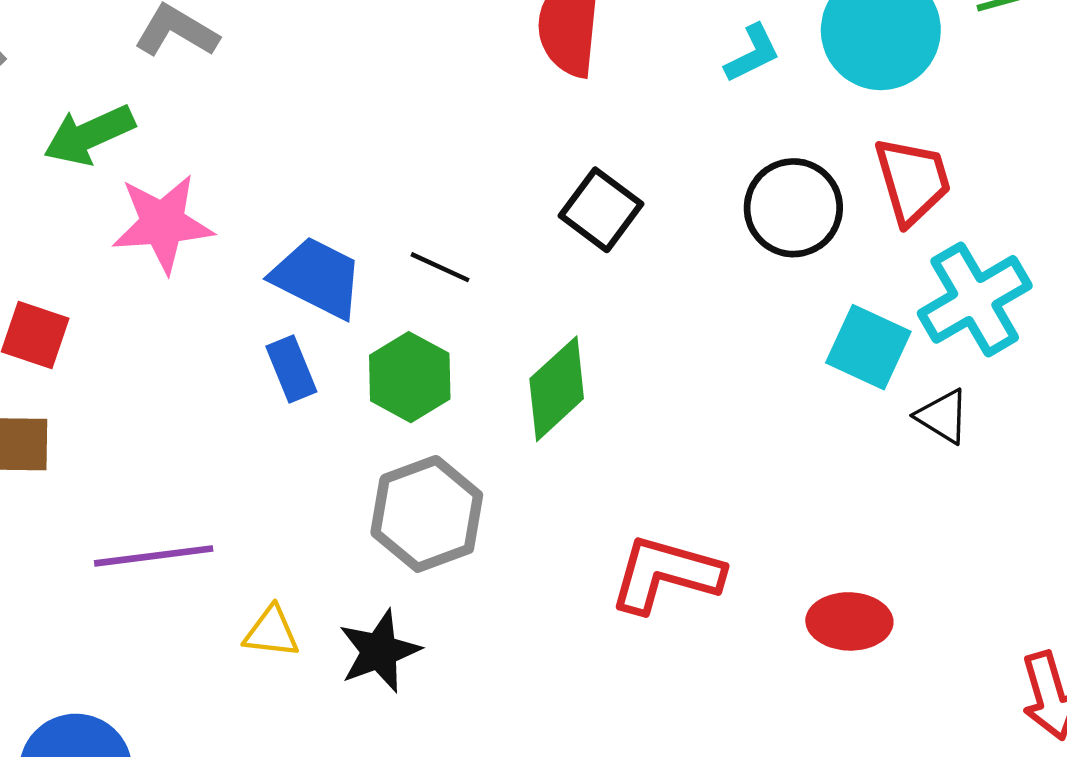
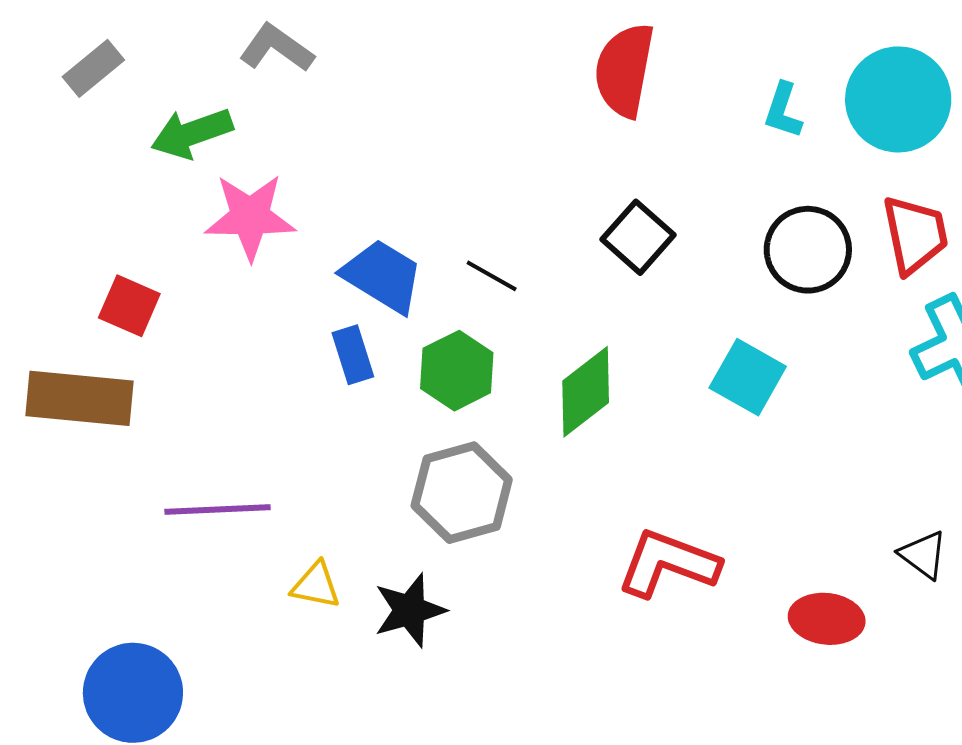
cyan L-shape: (752, 53) -> (783, 110), turned 130
cyan square: (868, 347) -> (748, 377), moved
black triangle: (943, 416) -> (923, 555), moved

